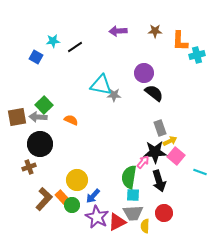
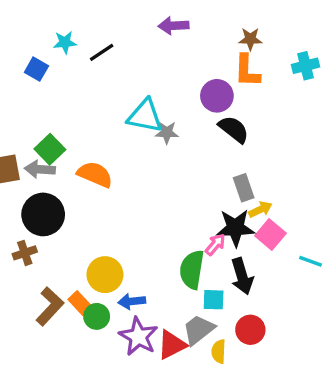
brown star: (155, 31) -> (250, 39), moved
orange L-shape: (180, 41) -> (247, 71), moved
orange semicircle: (71, 120) -> (95, 174), size x1.5
cyan square: (133, 195) -> (214, 300), moved
blue arrow: (93, 196) -> (132, 301), turned 42
gray trapezoid: (133, 213) -> (199, 330), turned 145

